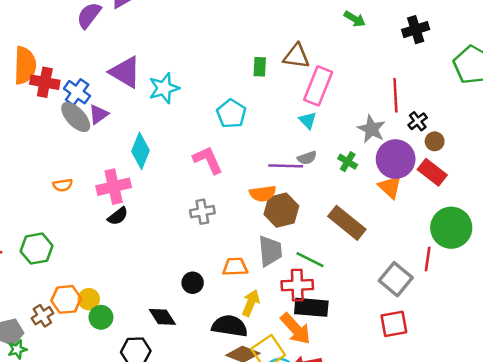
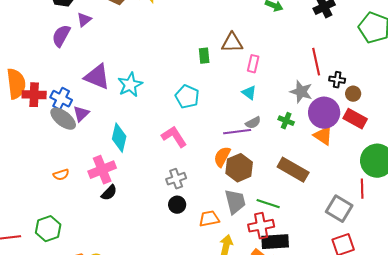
pink rectangle: (318, 86) -> (253, 64), size x0.6
black cross: (418, 121) -> (337, 80), turned -35
orange semicircle: (263, 194) -> (222, 157), turned 135
black circle: (193, 283) -> (177, 205), moved

